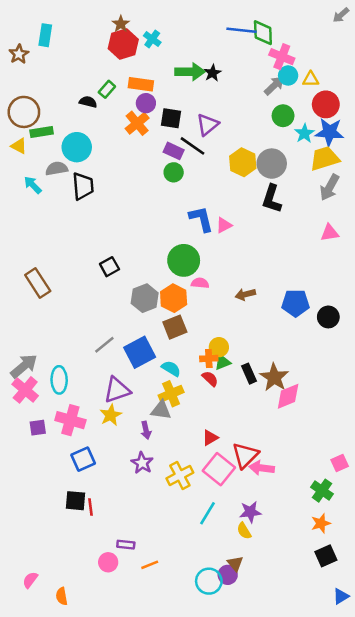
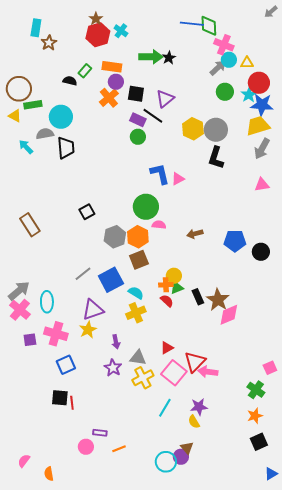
brown star: (19, 54) -> (49, 43), moved
cyan star: (304, 133) -> (249, 95), moved
gray triangle: (161, 410) -> (138, 358), moved

